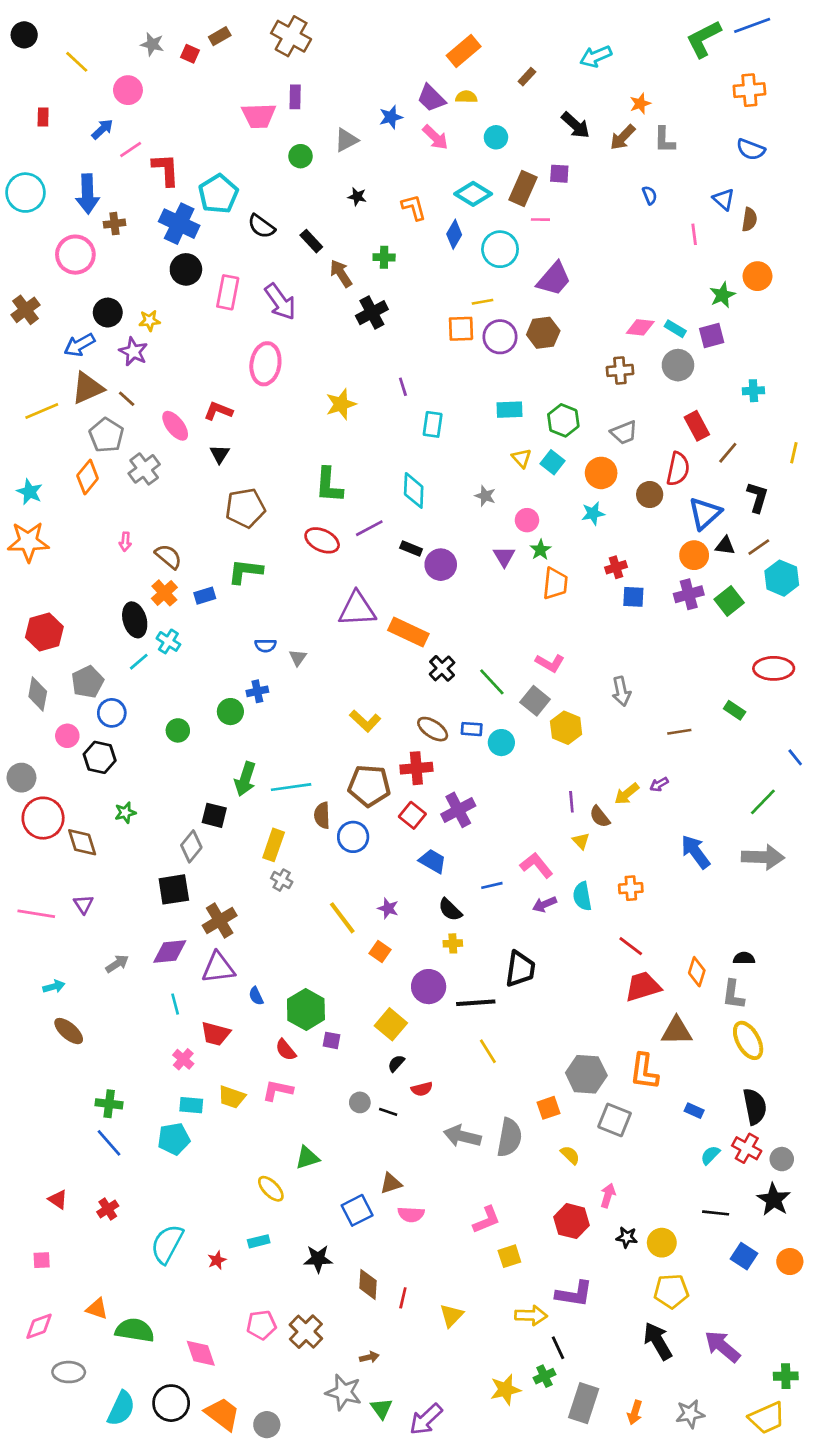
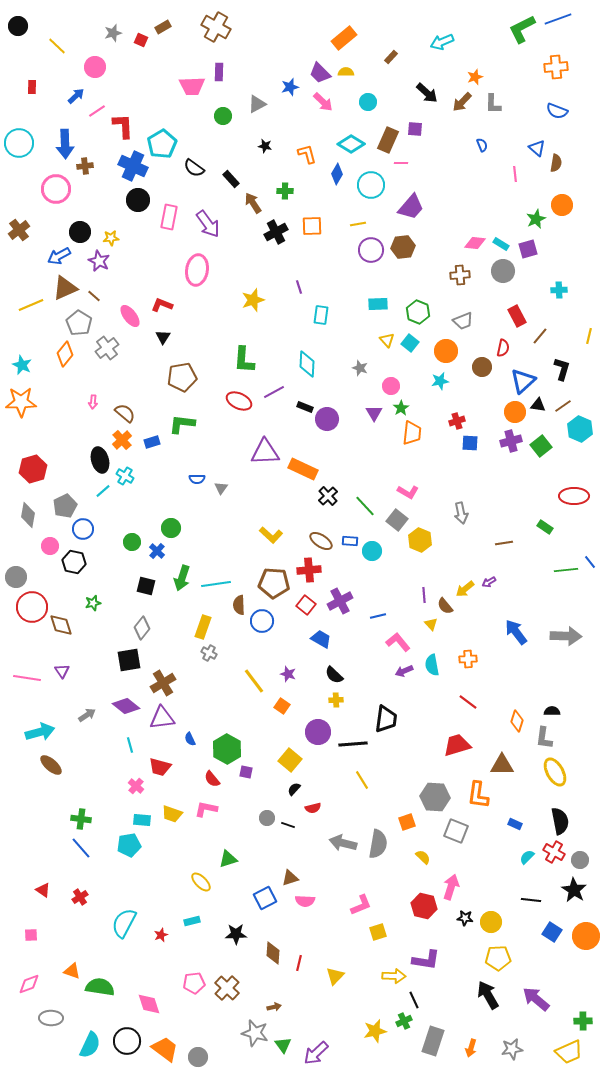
gray star: (152, 44) -> (113, 33), turned -30
orange square: (461, 329) -> (312, 226), moved
red semicircle: (678, 469) -> (503, 348), size x0.7
blue cross: (257, 691) -> (157, 551), moved, turned -35
green line: (763, 802) -> (566, 570), moved, turned 40
black square: (214, 815) -> (146, 586), moved
blue line: (492, 885) -> (378, 616), moved
purple diamond: (170, 951) -> (126, 706), turned 44
cyan arrow: (54, 987) -> (40, 732), size x1.8
red trapezoid: (643, 987) -> (457, 745), moved
pink arrow: (608, 1195) -> (451, 887), size x1.4
orange circle: (790, 1262) -> (586, 936), size x1.4

